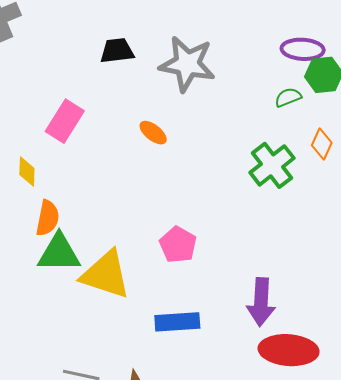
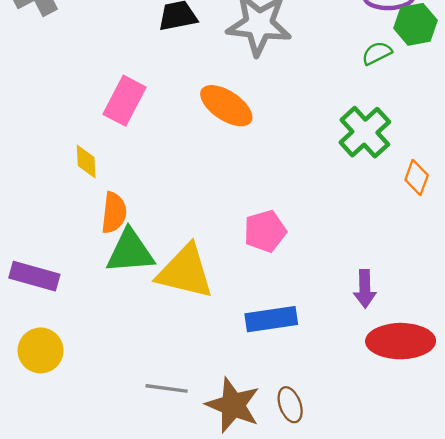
orange ellipse: (153, 133) -> (226, 106), size x1.6
orange diamond: (322, 144) -> (417, 178), moved
pink pentagon: (178, 245) -> (265, 231), turned 30
purple arrow: (261, 302) -> (365, 289), size x0.7

